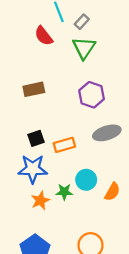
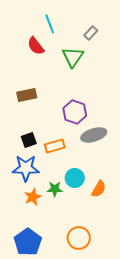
gray rectangle: (82, 22) -> (91, 33), moved
purple hexagon: (92, 95) -> (75, 112), moved

